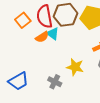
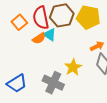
yellow star: (75, 67) -> (73, 67), turned 30
gray cross: (55, 82) -> (53, 83), size x1.5

